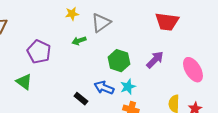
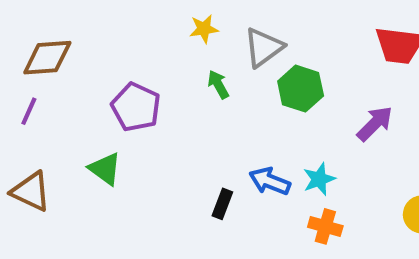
green arrow: (79, 41) -> (218, 84), turned 80
green hexagon: (119, 61) -> (301, 89), moved
black rectangle: (81, 99) -> (222, 204), turned 72

